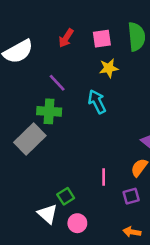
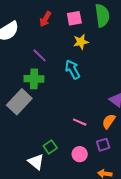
pink line: (104, 177) -> (80, 122), moved, turned -64
pink circle: (77, 223) -> (80, 154), moved

